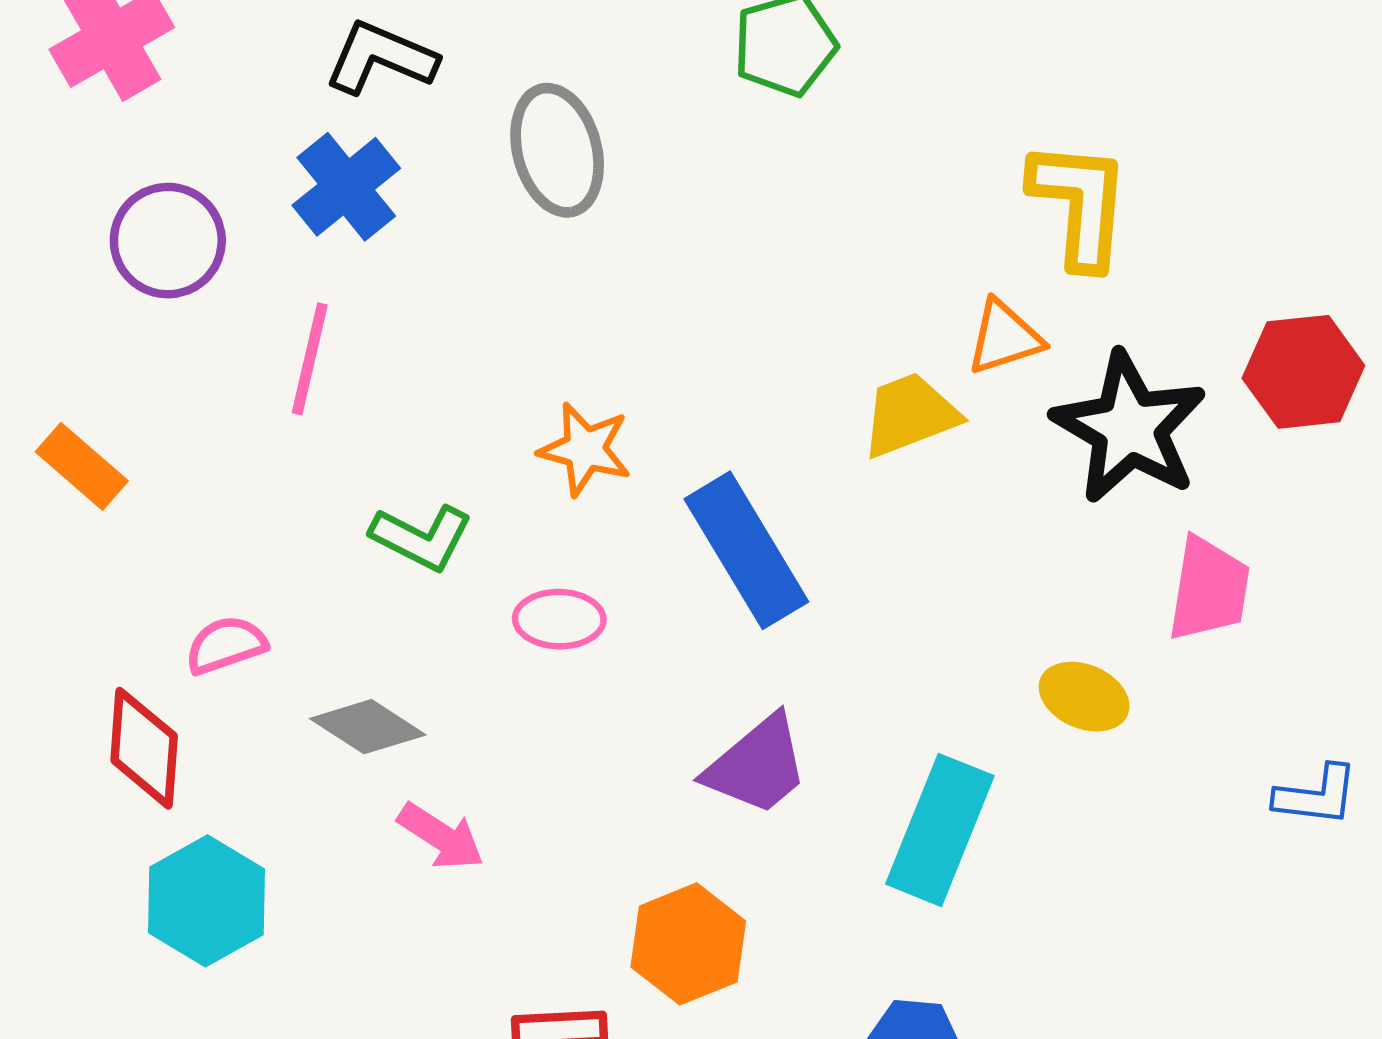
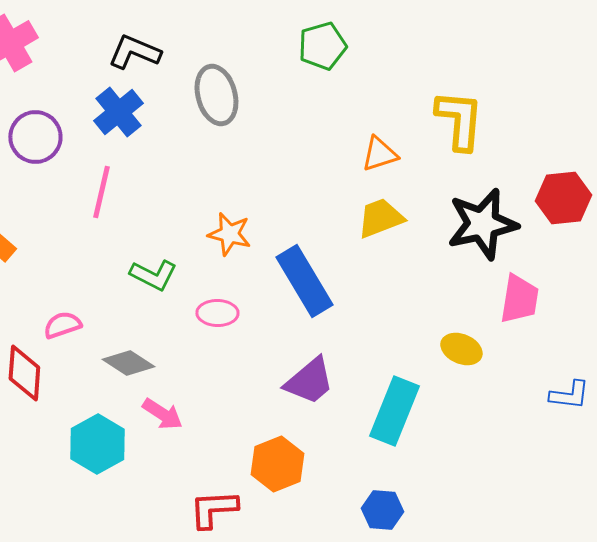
orange triangle: (1004, 337) -> (379, 154), moved
black star: (1129, 428) -> (482, 224), turned 30
cyan hexagon: (206, 901) -> (97, 444), moved

